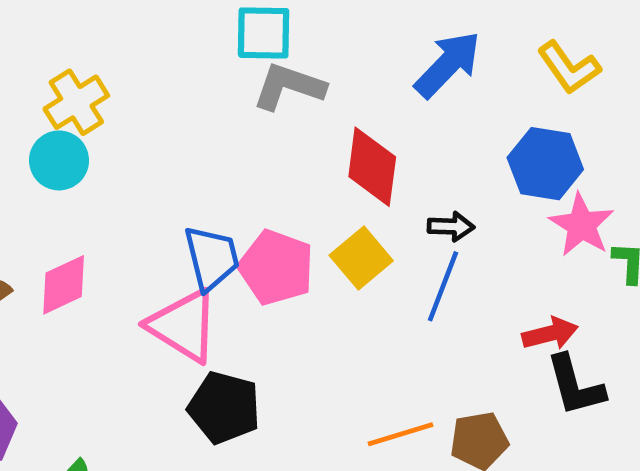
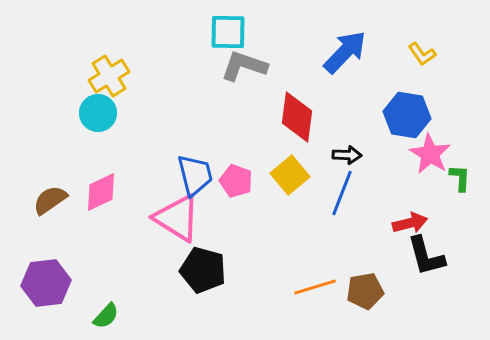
yellow L-shape: (569, 68) -> (422, 54), size x0.7
pink pentagon: (276, 267) -> (236, 181), size x0.7

